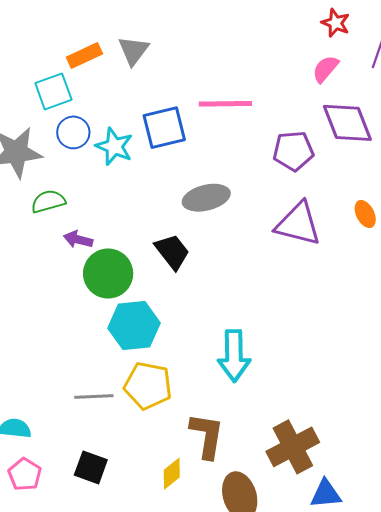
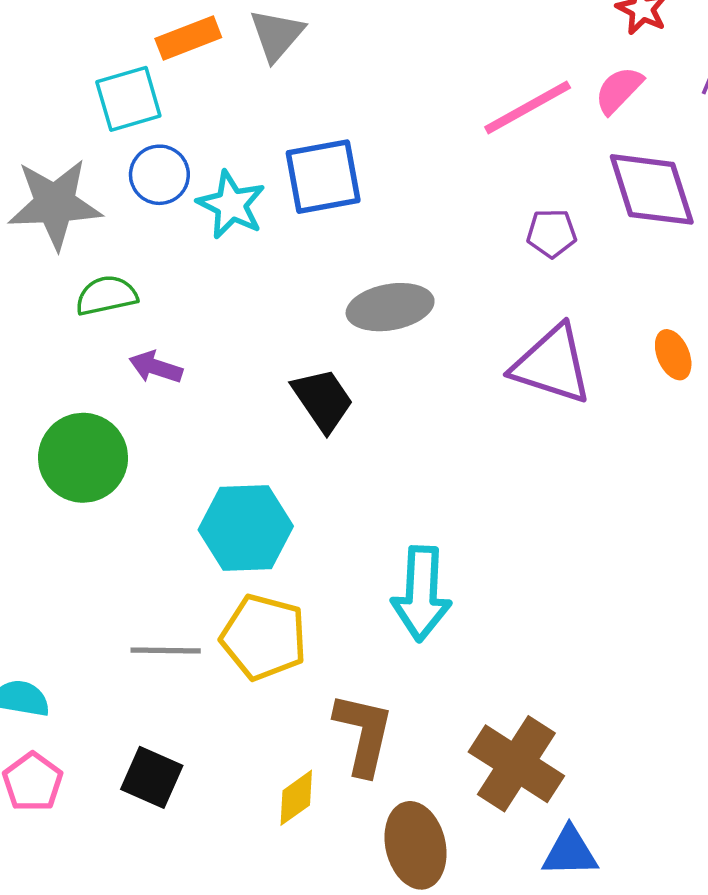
pink line: (225, 104) -> (528, 107), moved, turned -32
purple pentagon: (293, 151) -> (552, 233), size x0.7
green circle: (108, 274) -> (83, 458), moved
brown cross: (293, 447) -> (516, 764), turned -33

